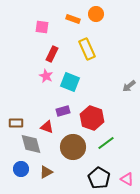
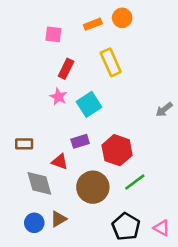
orange rectangle: (73, 19) -> (93, 24), turned -40
cyan square: (70, 82) -> (89, 104), turned 36
brown rectangle: (16, 123) -> (24, 144), moved
blue circle: (21, 169) -> (34, 223), moved

